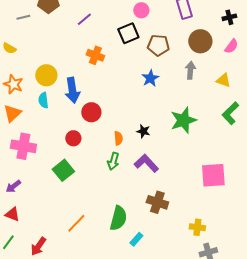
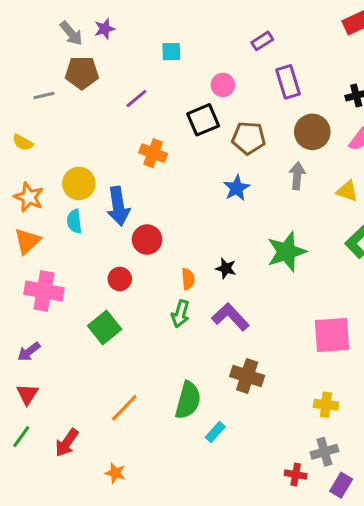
red triangle: (12, 214) -> (27, 394), turned 42
yellow cross: (197, 227) -> (326, 405), moved

